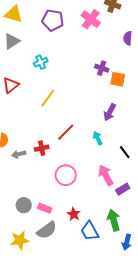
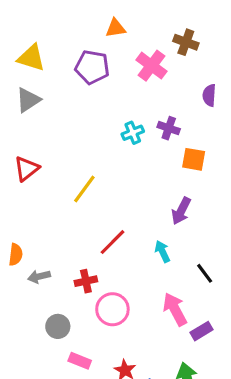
cyan cross: (41, 62) -> (133, 133), moved
purple cross: (102, 68) -> (169, 128), moved
red cross: (42, 148) -> (86, 281), moved
gray circle: (24, 205) -> (58, 326), moved

